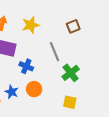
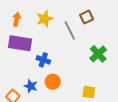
gray line: (55, 52) -> (70, 30), moved
green cross: (71, 73) -> (98, 54), moved

